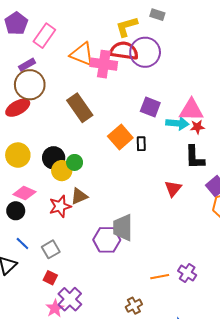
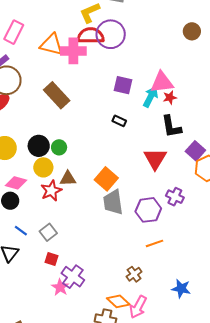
cyan arrow: (177, 123) -> (151, 97), turned -60
orange square: (120, 137) -> (106, 179), moved
black rectangle: (141, 144) -> (119, 121), turned -56
yellow circle: (62, 171) -> (43, 167), moved
red triangle: (173, 189) -> (155, 159), size x1.4
brown triangle: (79, 196) -> (68, 179), turned 30
purple hexagon: (107, 240) -> (148, 210), moved
purple cross: (187, 273) -> (175, 197), moved

